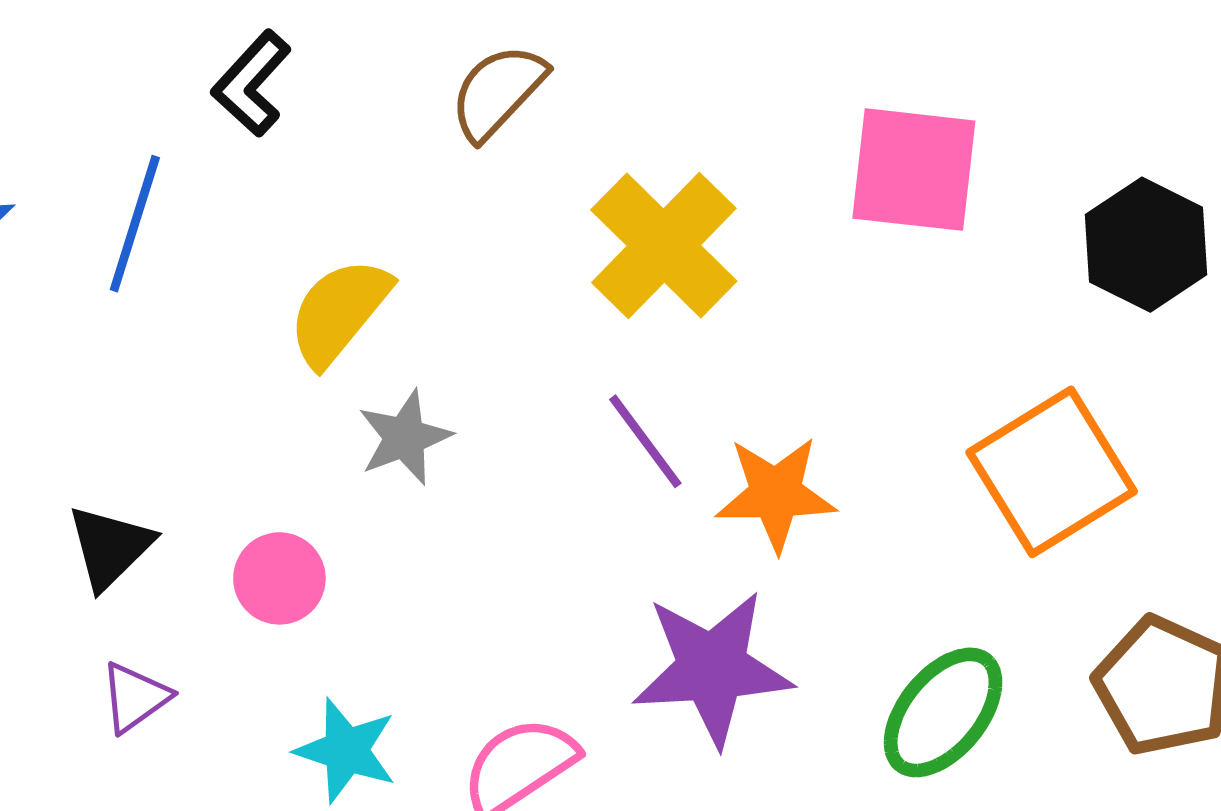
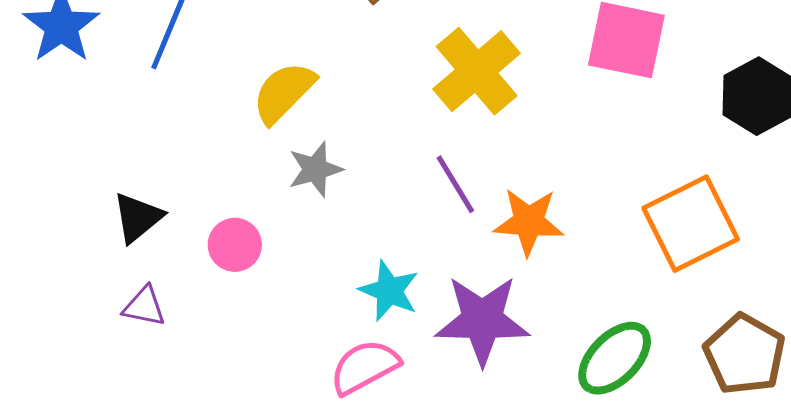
purple triangle: (135, 697) -> (144, 306), turned 42
cyan star: (346, 750) -> (389, 291), moved

